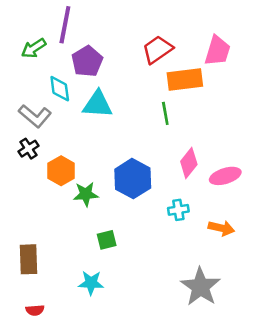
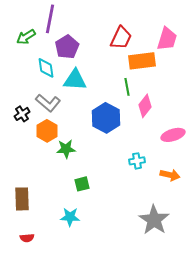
red trapezoid: (157, 50) -> (121, 38), turned 150
gray L-shape: (35, 116) -> (48, 103), moved
pink diamond: (189, 163) -> (145, 106), moved
blue hexagon: (133, 179) -> (106, 118), moved

